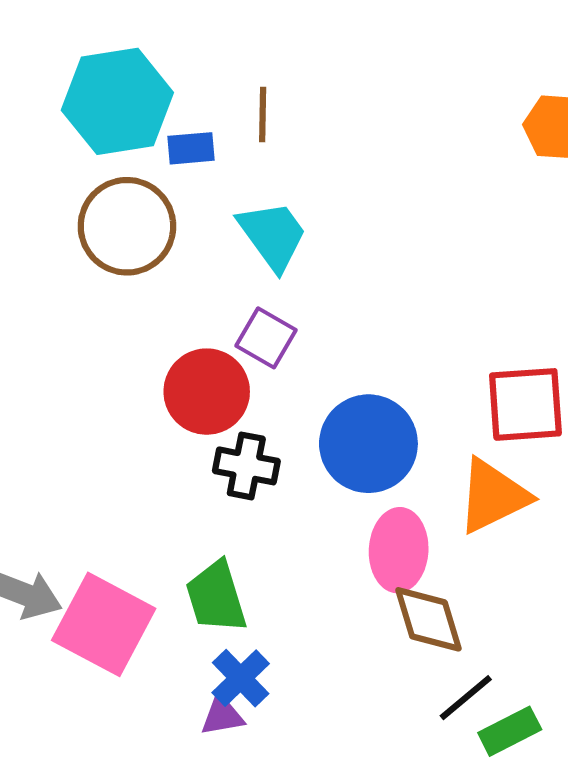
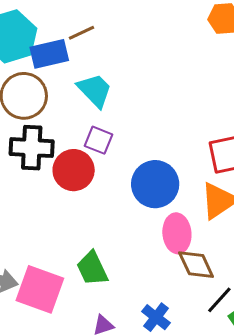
brown line: (263, 115) -> (82, 33), turned 72
blue rectangle: (191, 148) -> (49, 54), size x1.6
black cross: (246, 466) -> (32, 148), moved, size x1.4
blue cross: (241, 678) -> (156, 317), moved

